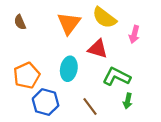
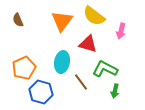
brown line: (90, 107) -> (81, 82), moved

